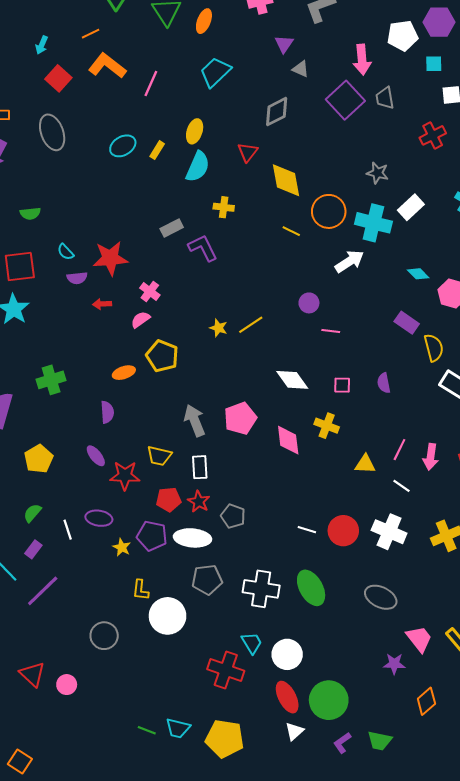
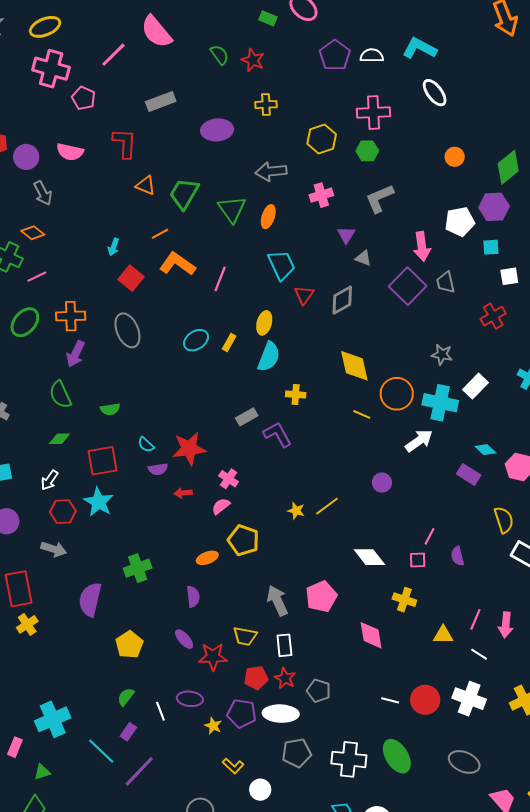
cyan trapezoid: (215, 72) -> (282, 265), turned 112
red triangle: (248, 152) -> (304, 295), moved
purple rectangle: (407, 323) -> (469, 474), moved
pink line: (331, 331) -> (429, 536), moved, turned -66
pink diamond: (288, 440) -> (371, 635), moved
yellow L-shape: (140, 590) -> (233, 766), turned -50
white circle: (168, 616) -> (260, 790), size x0.6

